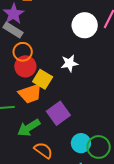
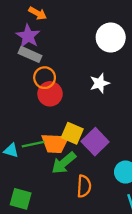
yellow square: (43, 79) -> (72, 133), moved
orange trapezoid: (30, 93) -> (55, 143), moved, turned 30
orange semicircle: (43, 150) -> (84, 186), turned 66

